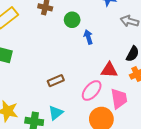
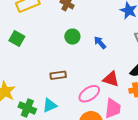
green circle: (72, 20) -> (72, 37), moved
blue arrow: (88, 37) -> (100, 43), turned -40

